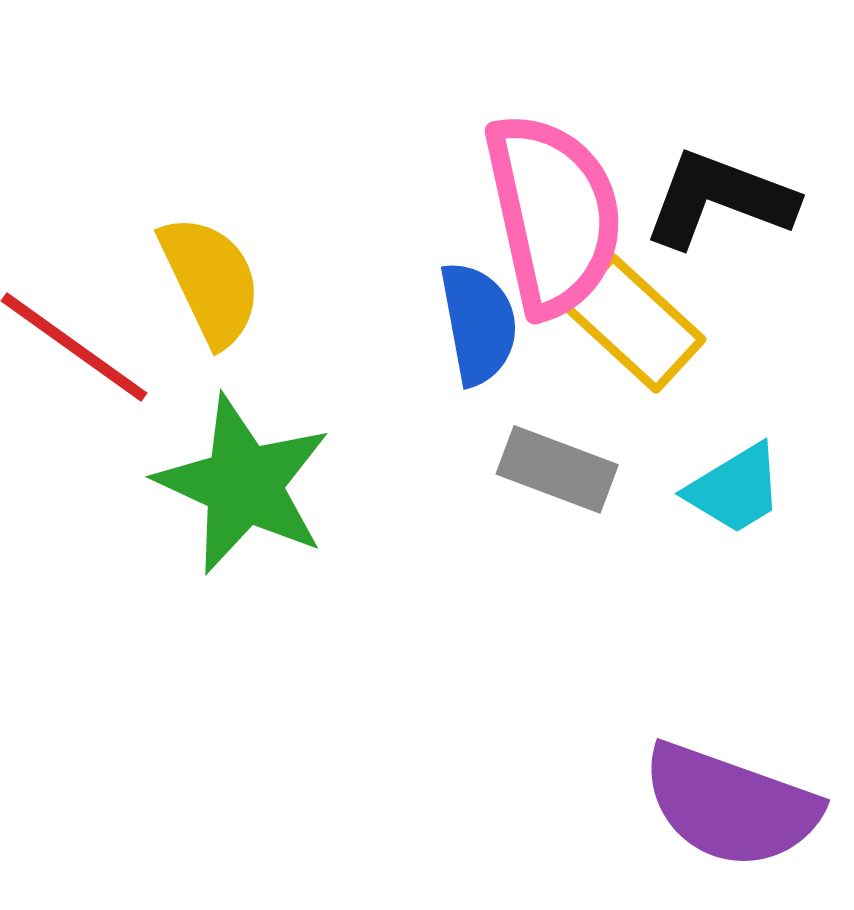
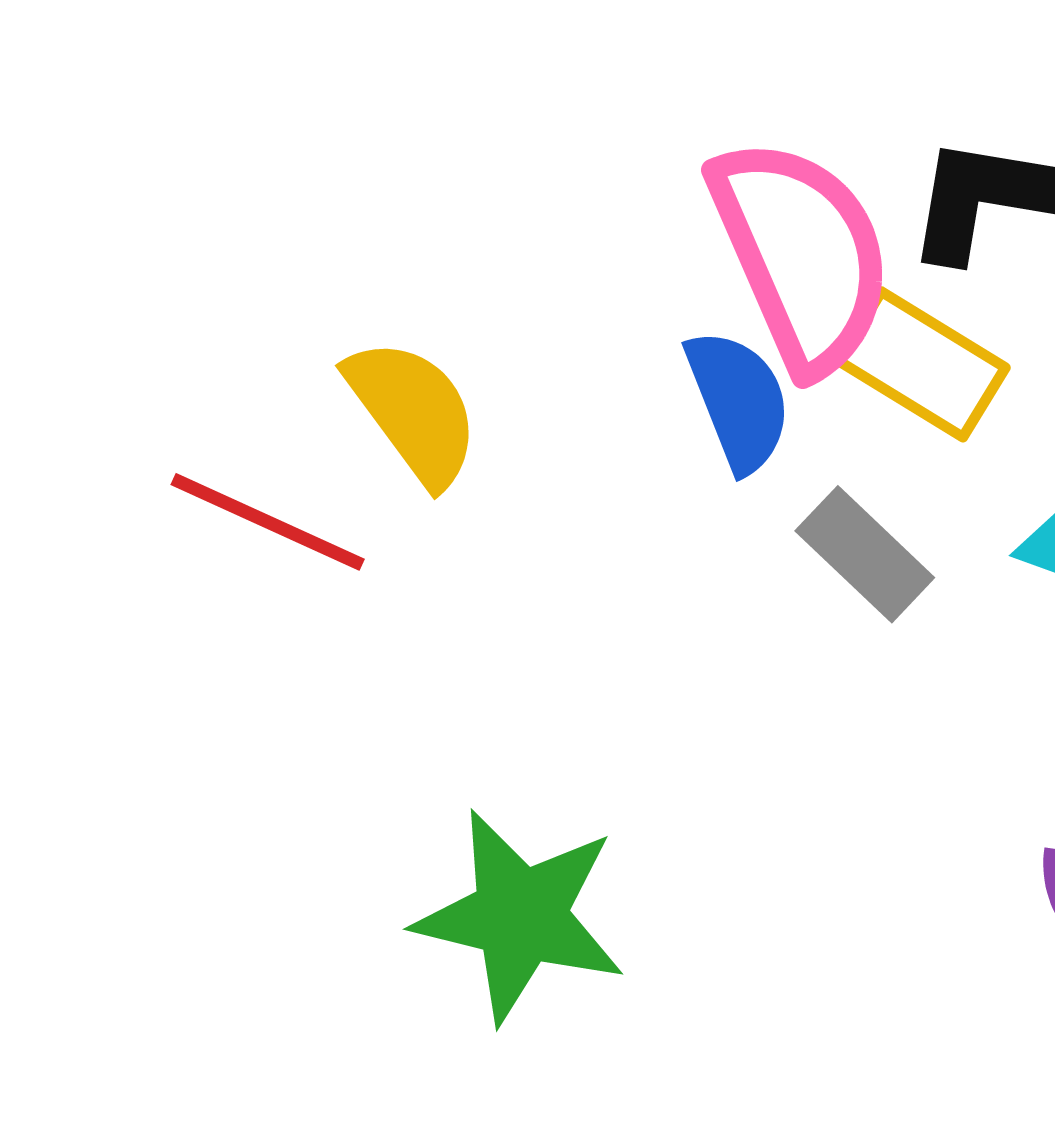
gray rectangle: (557, 469) -> (865, 554), turned 34
green star: (243, 484) -> (520, 916), moved

